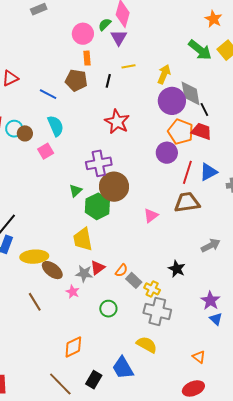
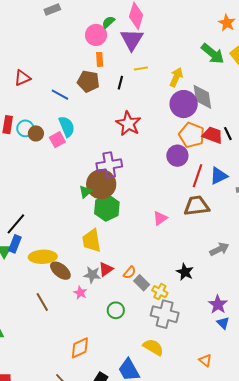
green semicircle: (105, 24) -> (108, 22), moved
purple triangle: (119, 38) -> (132, 40), size x1.4
black line: (204, 109) -> (228, 134), moved
pink square: (46, 151) -> (57, 140), moved
brown circle: (114, 187) -> (101, 184), moved

